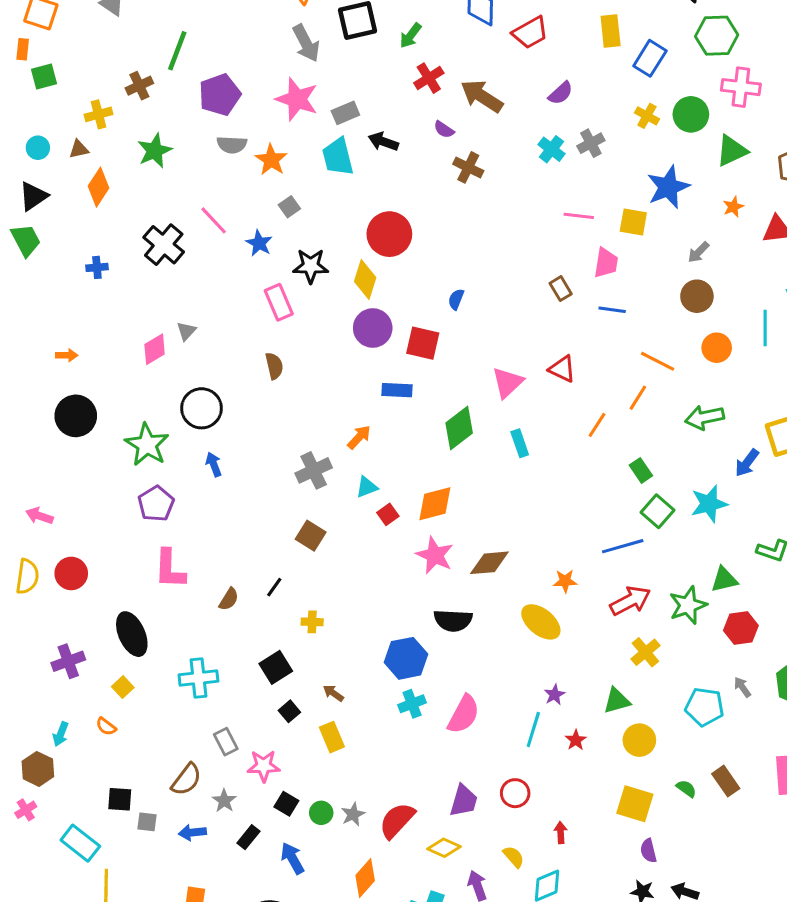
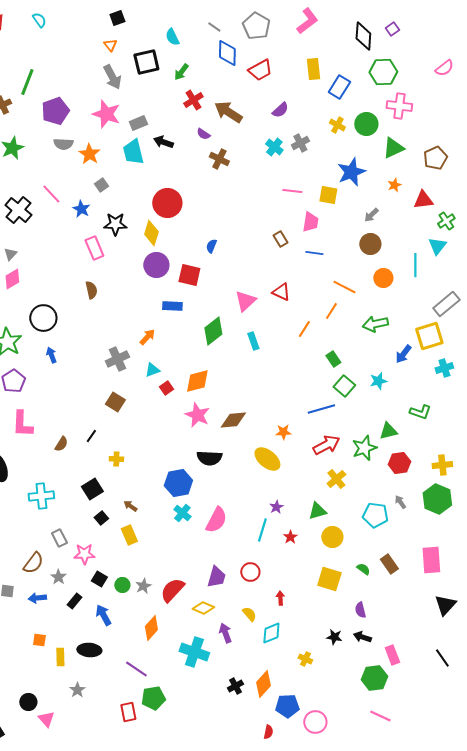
gray triangle: (186, 331) -> (10, 254), moved
cyan star: (709, 504) -> (378, 381), size x0.7
cyan cross: (412, 704) -> (182, 513), turned -30
purple semicircle: (648, 851) -> (360, 610), moved

